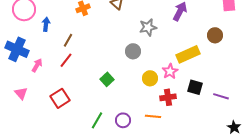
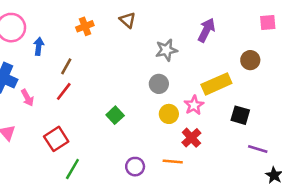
gray circle: (133, 51) -> (159, 84), moved
pink arrow: (37, 65) -> (27, 98), turned 120
black square: (195, 87) -> (240, 115), moved
purple line: (221, 96) -> (258, 149), moved
red cross: (168, 97) -> (191, 138), turned -35
green line: (97, 120) -> (72, 169), moved

